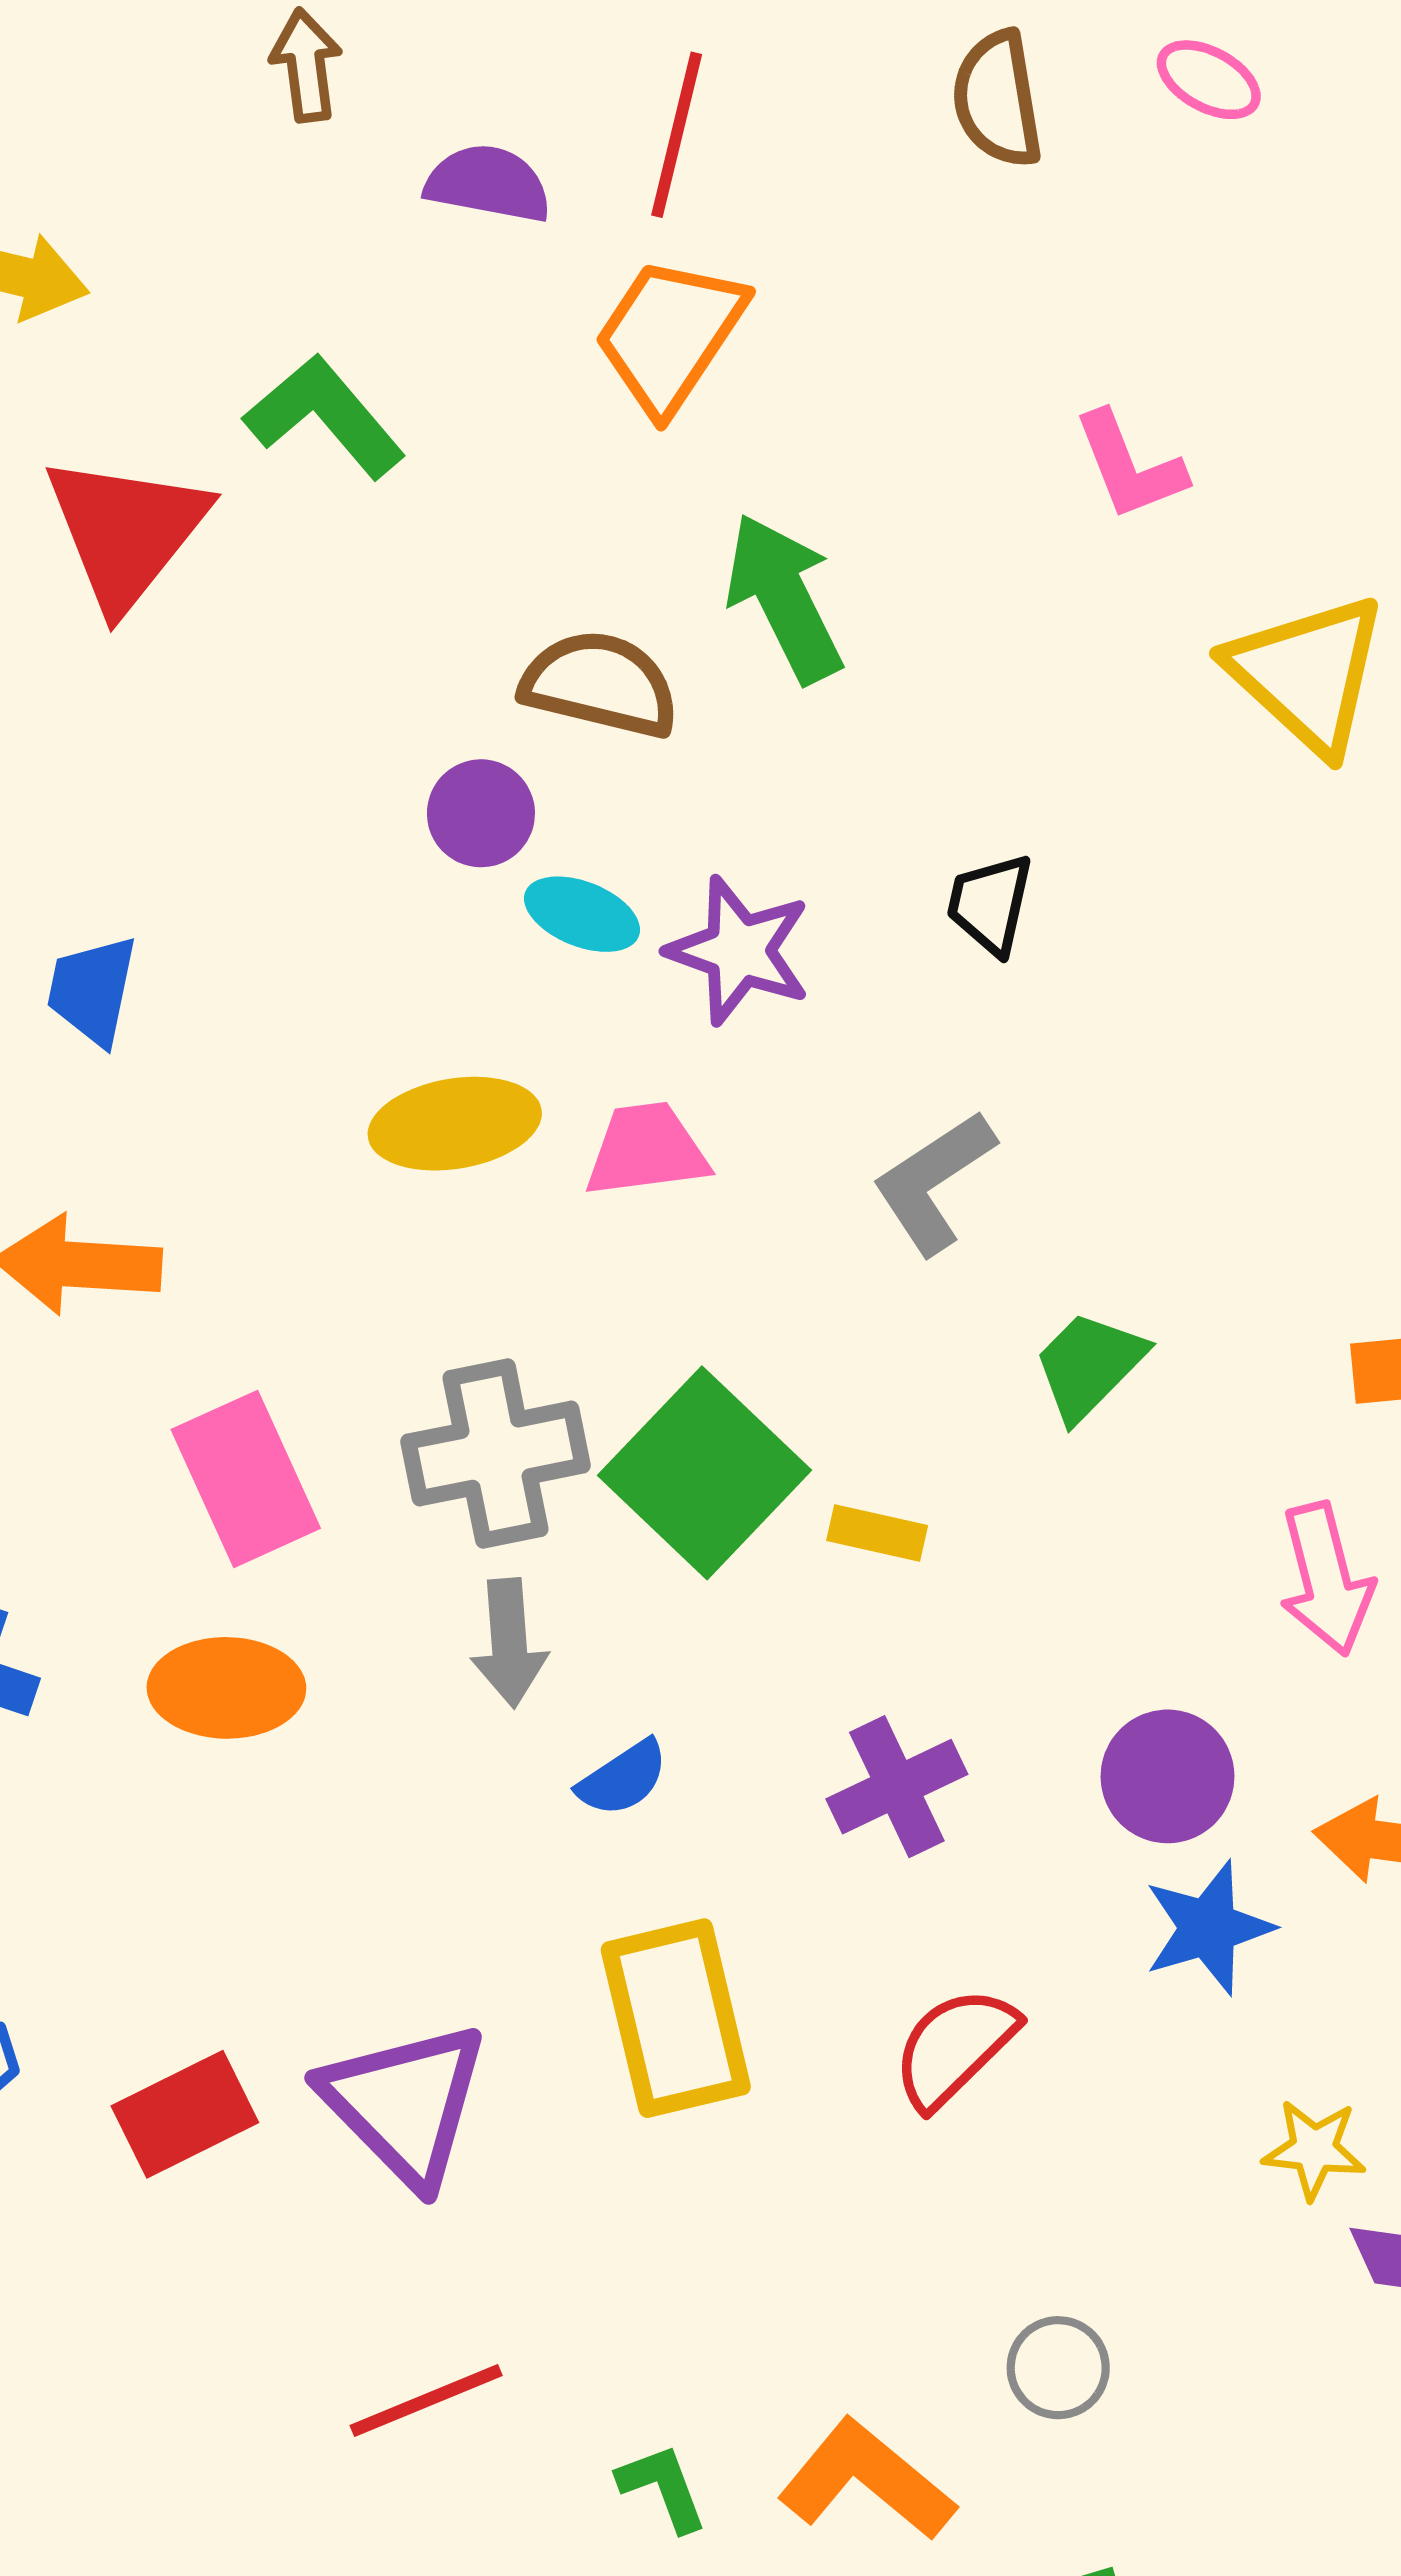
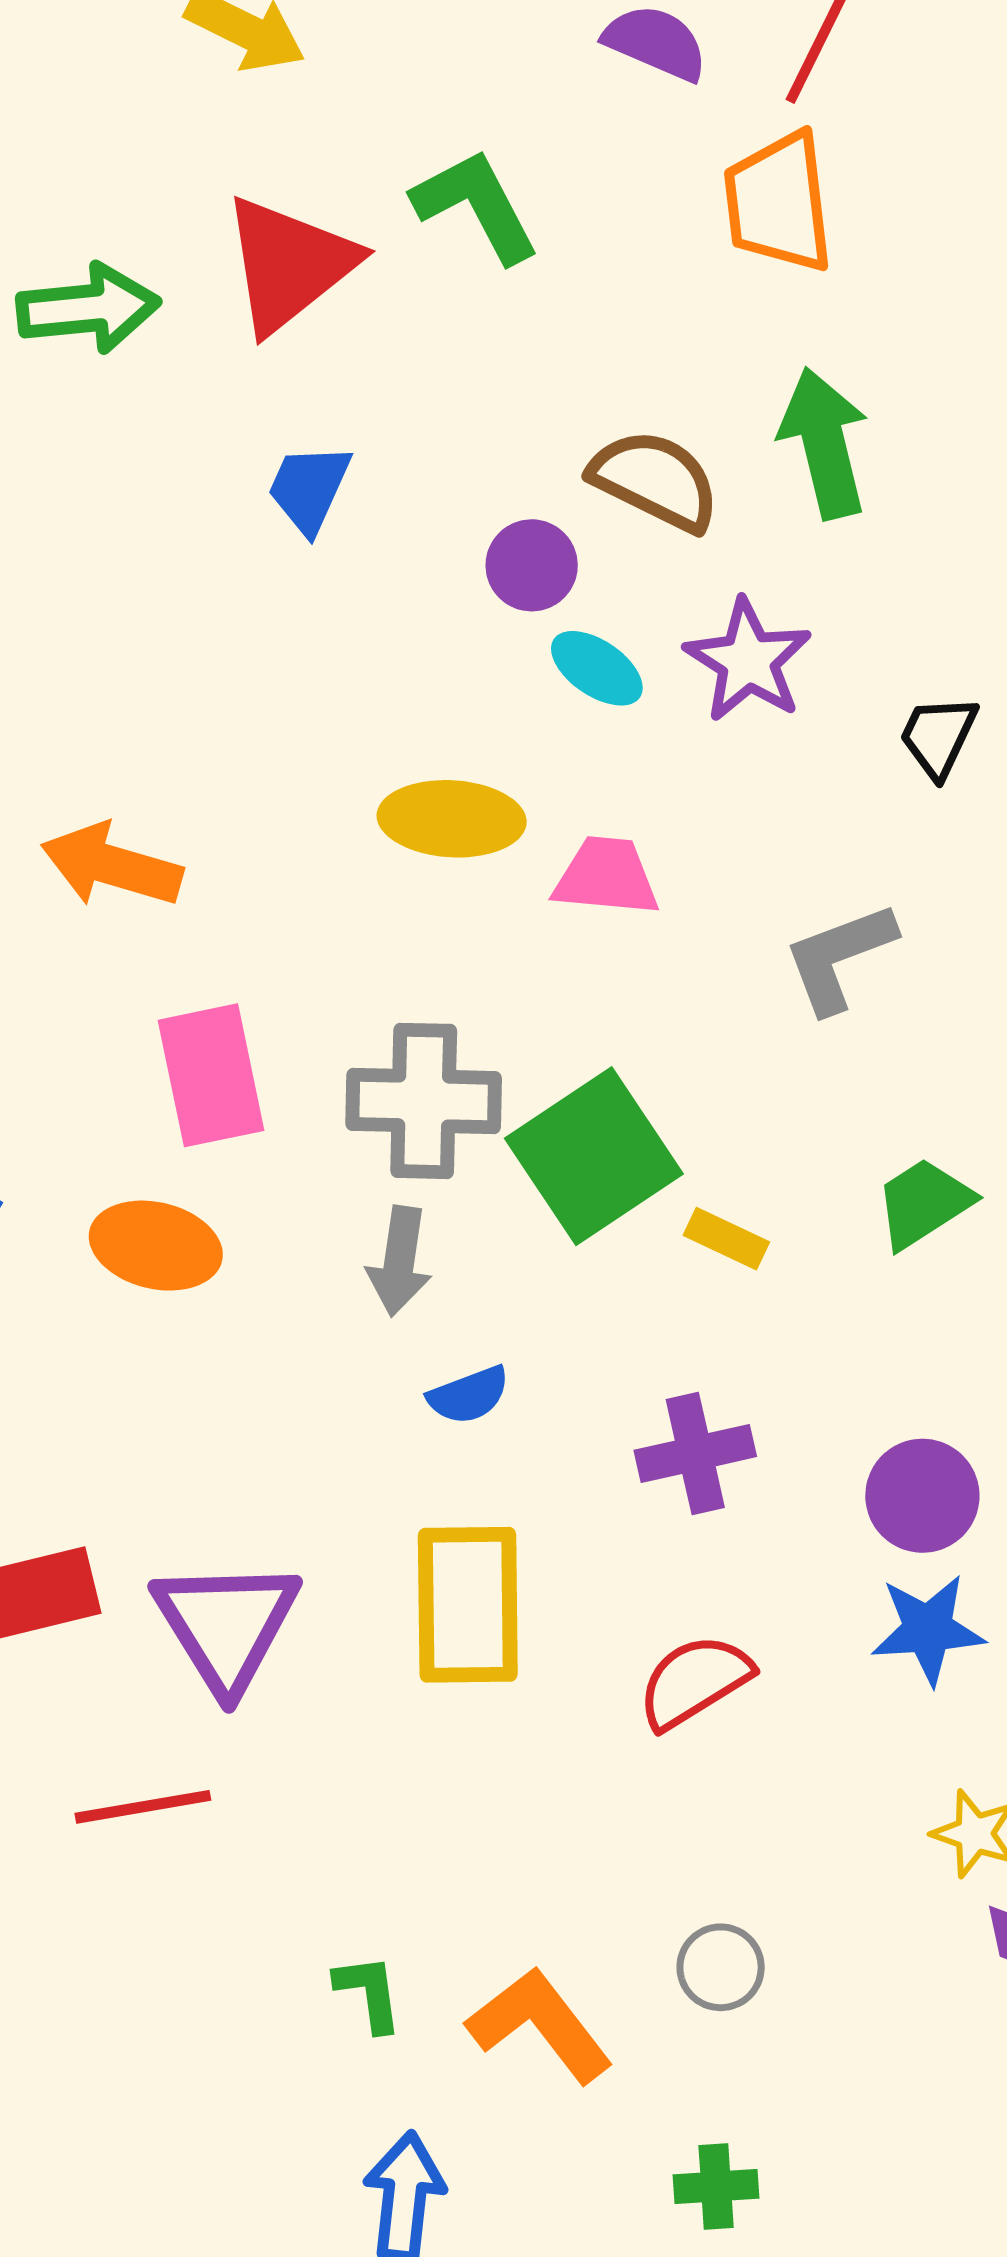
orange trapezoid: (670, 335) -> (779, 202), turned -53
purple star: (739, 951) -> (748, 661), moved
blue trapezoid: (92, 990) -> (309, 488), moved
green trapezoid: (1089, 1365) -> (924, 1203), moved
red line: (426, 2401) -> (143, 1807), moved

